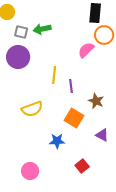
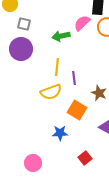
green arrow: (42, 29) -> (61, 36), moved
pink semicircle: (86, 50) -> (82, 23), moved
yellow semicircle: (32, 109) -> (51, 92), moved

